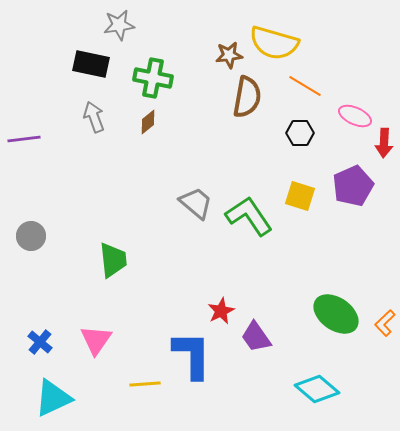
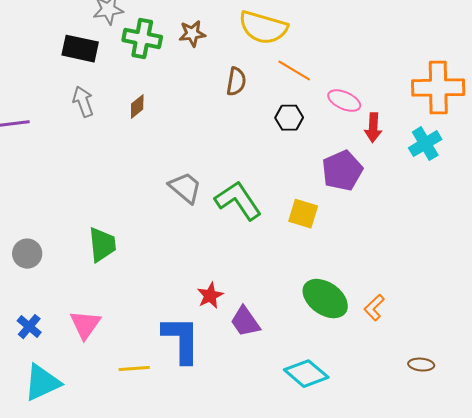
brown star: (229, 55) -> (192, 34), moved
green cross: (153, 78) -> (142, 39), moved
brown semicircle: (247, 97) -> (236, 82), size x0.7
yellow square: (300, 196) -> (303, 214), moved
gray circle: (31, 236) -> (27, 254), moved

